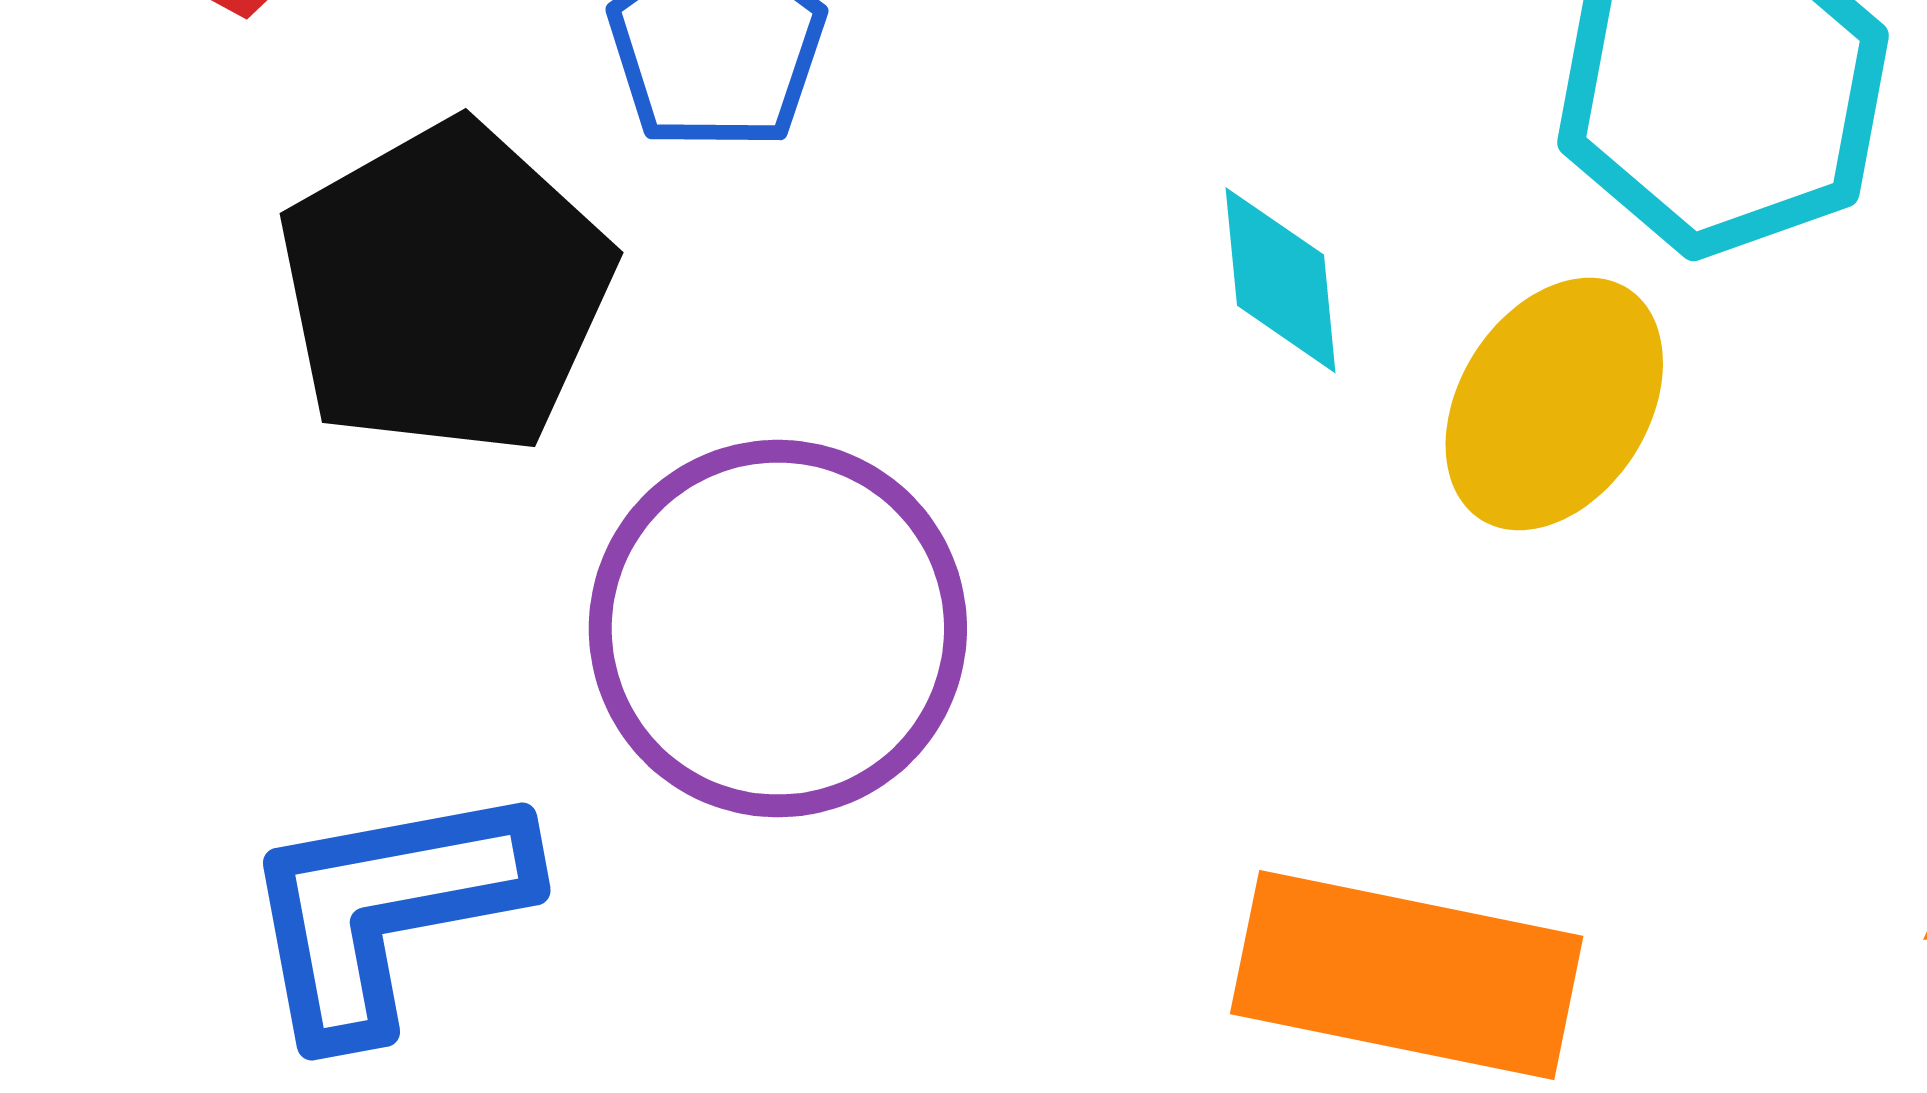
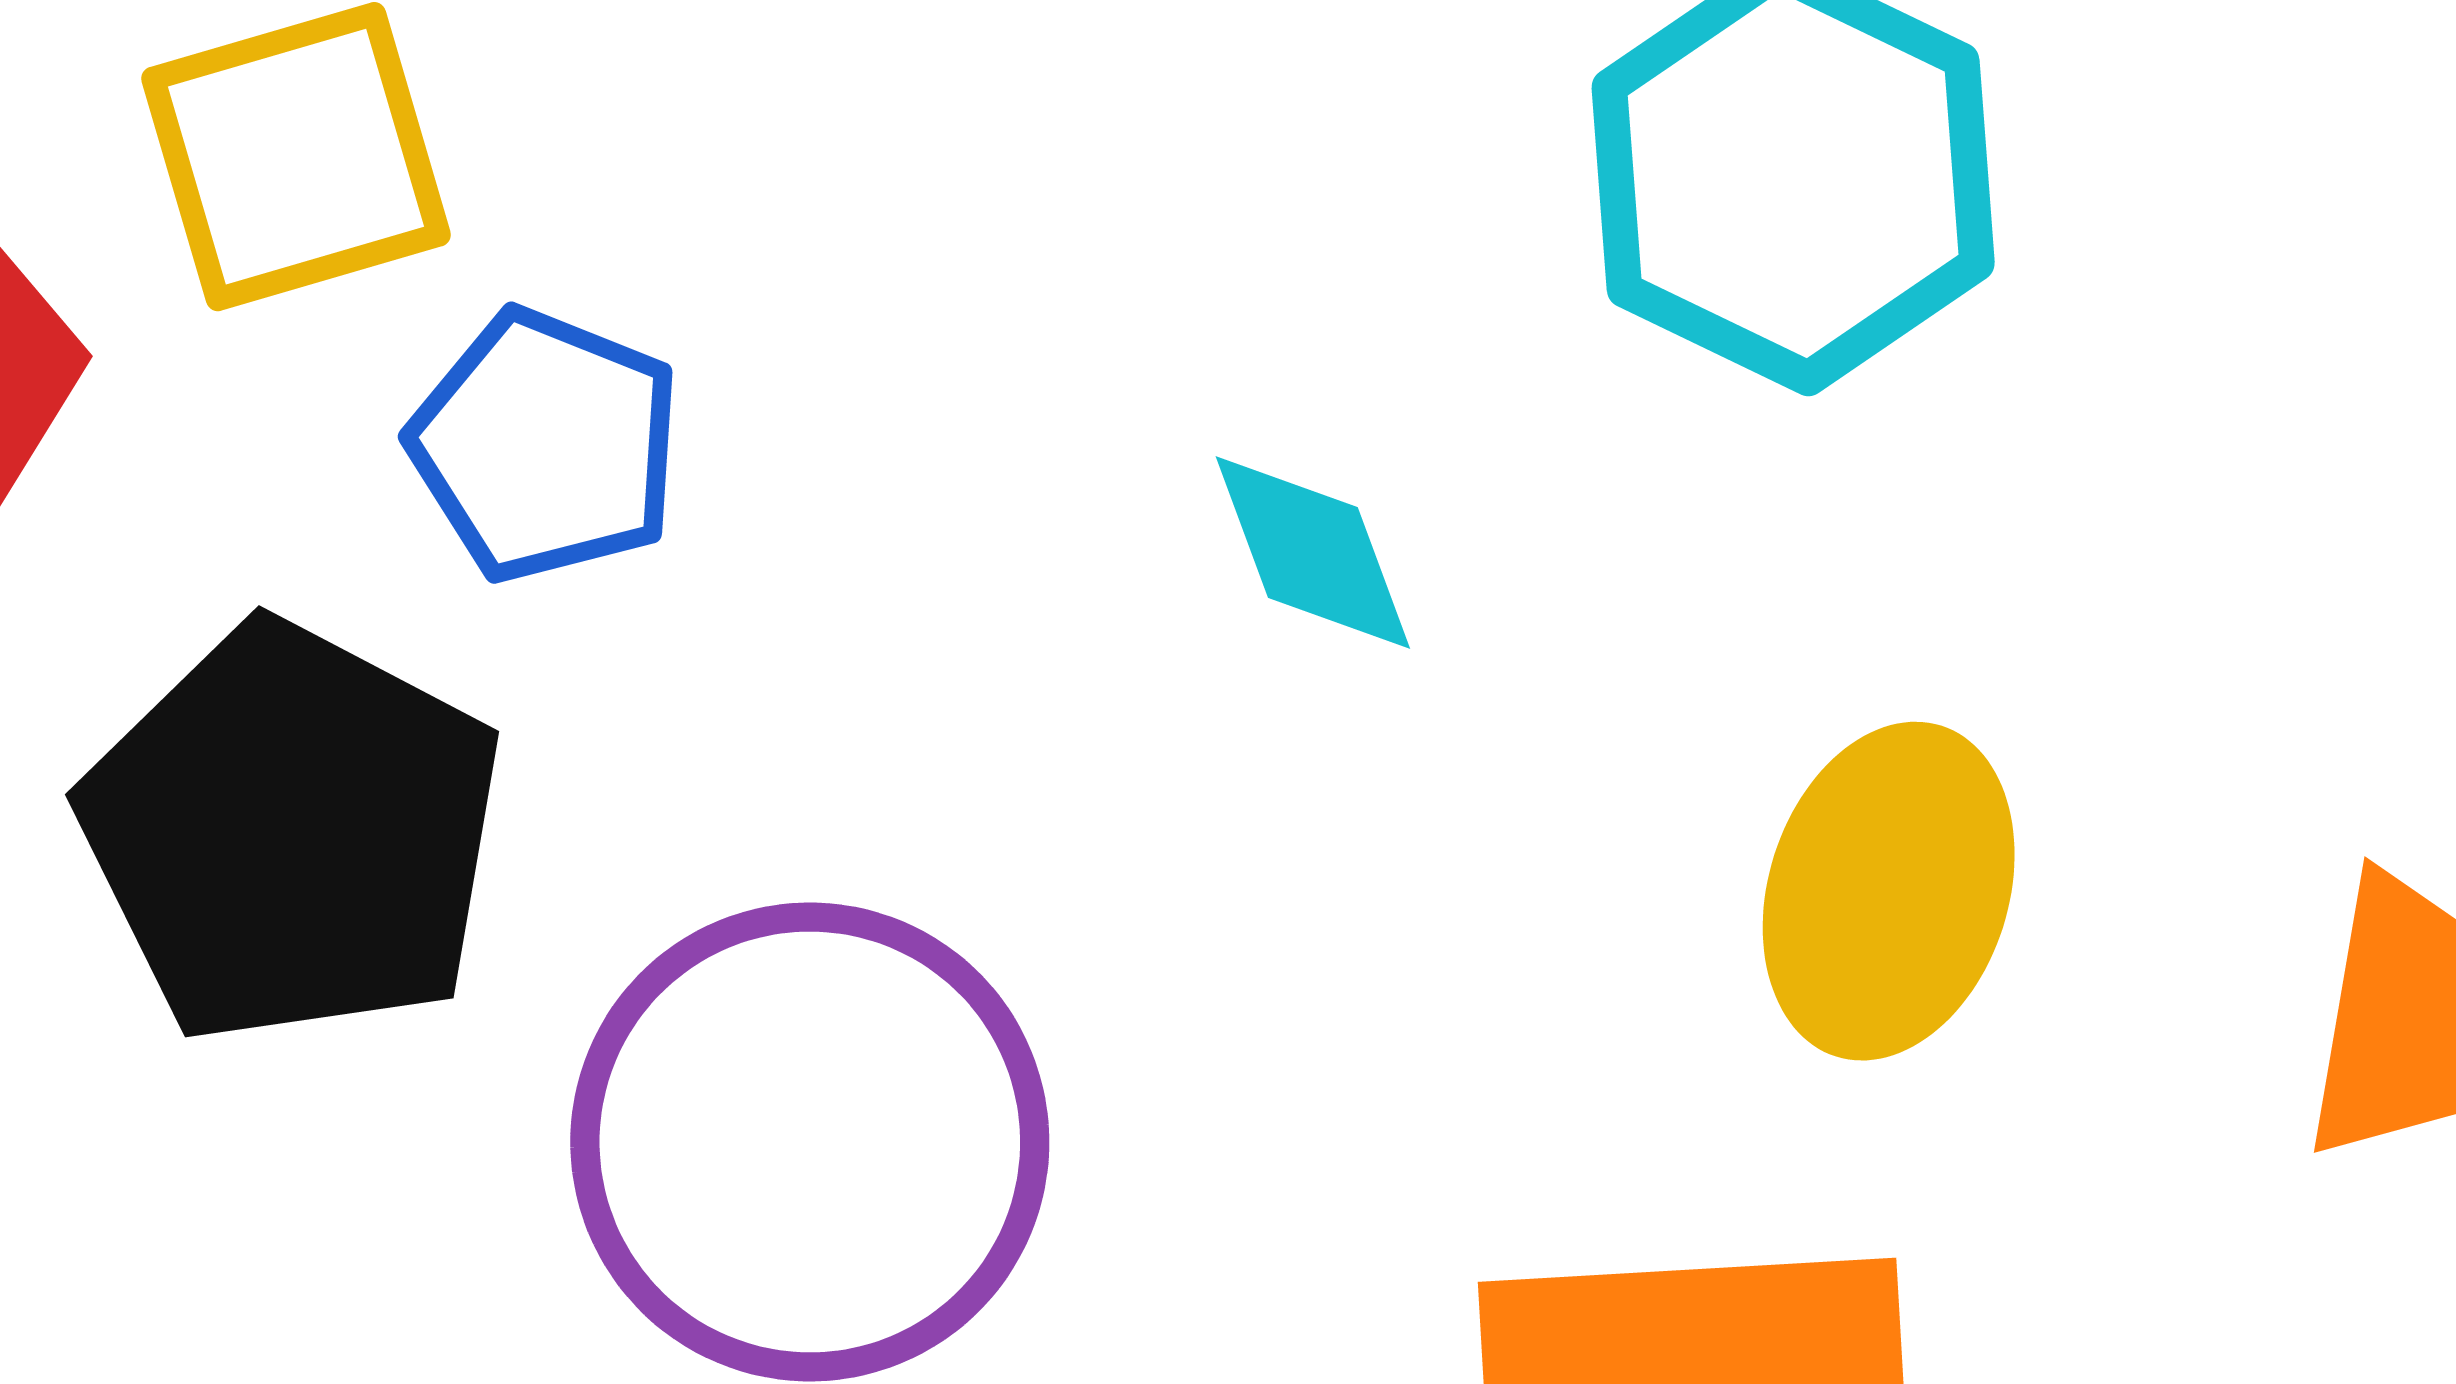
yellow ellipse: (1554, 404) -> (1889, 891), moved

